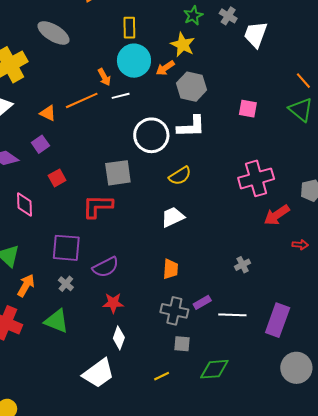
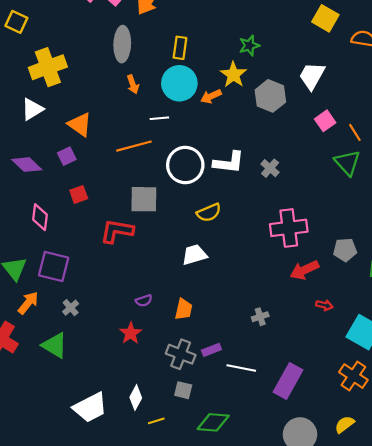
gray cross: (228, 16) -> (270, 168), moved
gray ellipse: (53, 33) -> (122, 44), moved, turned 52
orange arrow: (104, 77) -> (133, 84), moved
gray hexagon: (191, 87) -> (270, 96), moved
orange line: (82, 100) -> (134, 146), moved
pink square: (248, 109) -> (325, 121), moved, turned 36
orange triangle: (48, 113) -> (80, 124), size x1.4
purple square: (66, 248) -> (54, 266), moved
purple semicircle: (106, 267) -> (144, 301), moved, size x0.6
red star: (113, 303) -> (131, 333), moved, turned 30
white diamond: (119, 338) -> (136, 398), moved

